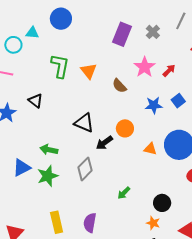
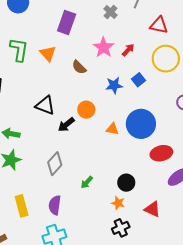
purple rectangle: (122, 34) -> (67, 23), moved
gray diamond: (85, 169) -> (55, 164), moved
green arrow: (124, 193) -> (87, 182), moved

